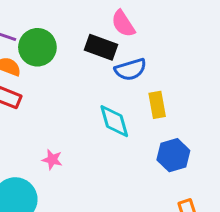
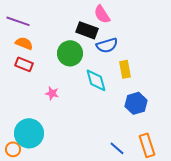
green circle: (37, 47) -> (70, 53), moved
pink star: (52, 160) -> (52, 93), moved

